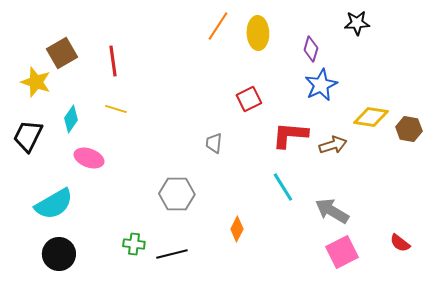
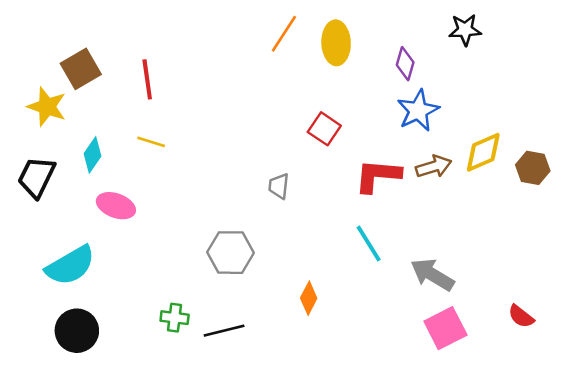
red square: (249, 99) -> (324, 129), turned -30
yellow diamond: (371, 117) -> (483, 152), turned -32
brown arrow: (333, 145) -> (434, 167), moved

